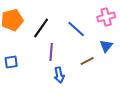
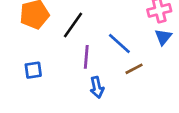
blue line: (76, 29) -> (119, 44), moved
blue triangle: (106, 46) -> (163, 37), moved

